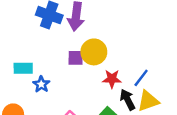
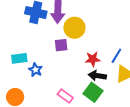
yellow circle: (94, 52) -> (74, 28), moved
black arrow: (127, 100) -> (97, 76), moved, turned -48

